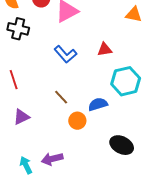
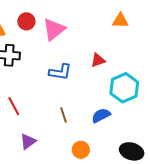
blue L-shape: (65, 54) -> (60, 72), turned -30
brown line: (61, 97) -> (64, 115), turned 35
orange circle: (77, 121) -> (81, 150), moved

